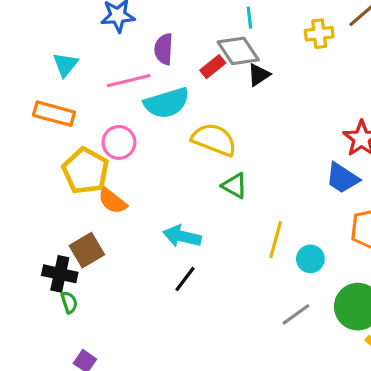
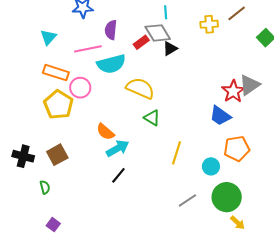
orange rectangle: (54, 114) -> (56, 73), moved
orange semicircle: (112, 201) -> (105, 132), moved
cyan arrow: (182, 236) -> (118, 148), turned 135
cyan circle: (310, 259) -> (211, 166), moved
black cross: (60, 274) -> (23, 156), moved

